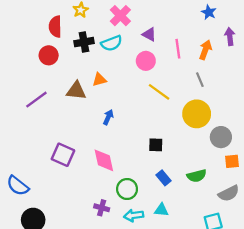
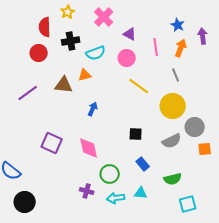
blue star: (209, 12) -> (178, 25), moved
cyan semicircle: (112, 43) -> (96, 53), moved
green semicircle: (197, 176) -> (173, 179), moved
gray semicircle: (229, 193) -> (172, 141), moved

